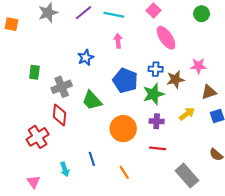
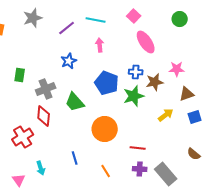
purple line: (84, 13) -> (67, 28), moved
purple cross: (157, 121) -> (140, 169), moved
cyan arrow: (65, 169) -> (41, 168), moved

